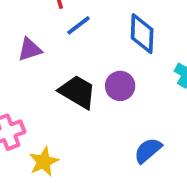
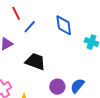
purple circle: (120, 86) -> (57, 87), moved

